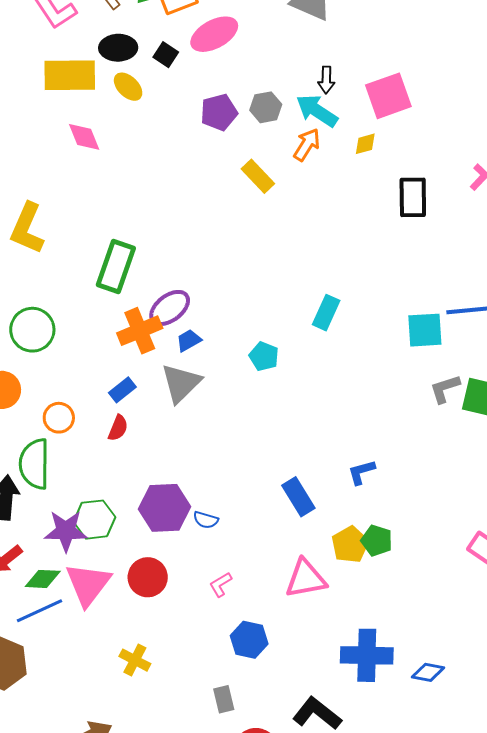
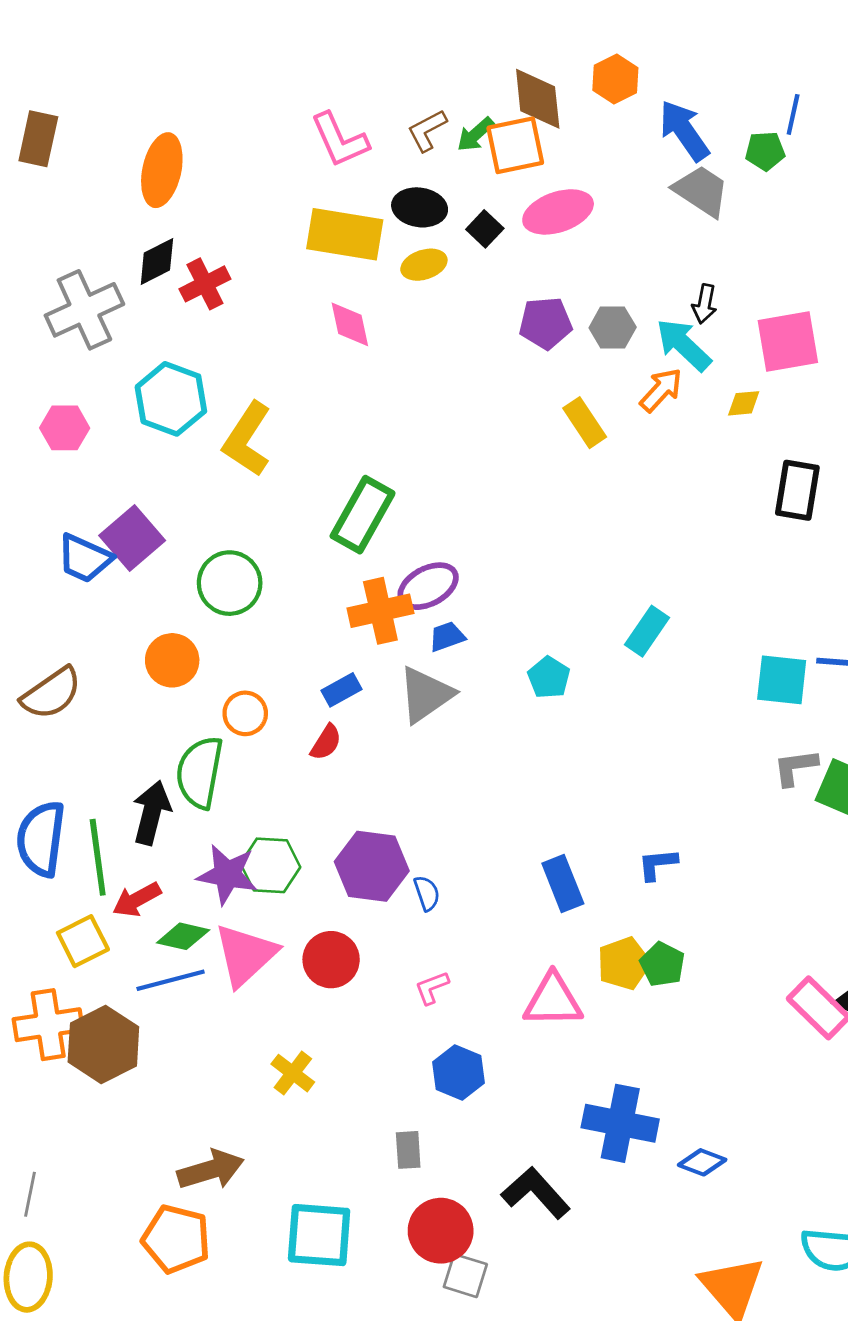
yellow ellipse: (128, 87) -> (424, 265), turned -72
blue semicircle: (206, 520) -> (427, 893), turned -135

